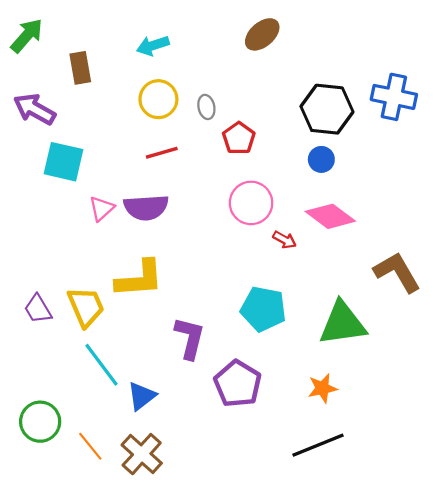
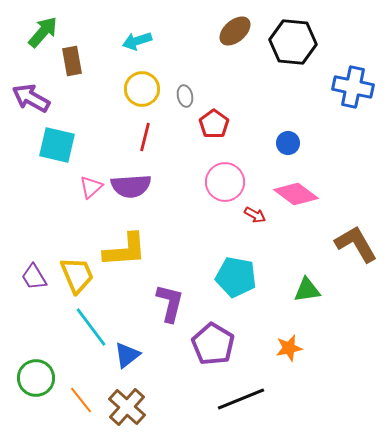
green arrow: (27, 36) -> (43, 32), moved
black hexagon: (327, 109) -> (293, 42), moved
red line: (162, 153) -> (145, 137), turned -60
green triangle: (343, 323) -> (307, 290), size x0.6
black line: (318, 445) -> (241, 399), moved

